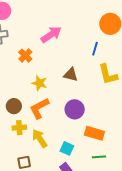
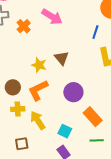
pink arrow: (51, 35) -> (52, 17), turned 65
orange cross: (25, 56) -> (24, 26), moved
brown triangle: (71, 75) -> (61, 58), moved, turned 35
orange rectangle: (94, 133) -> (93, 117), turned 30

